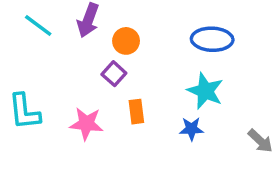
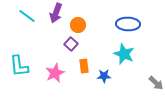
pink star: (86, 124) -> (55, 73), turned -30
blue star: (191, 129) -> (104, 76), moved

